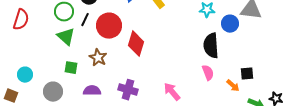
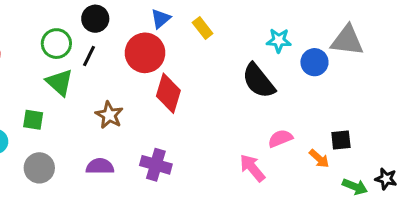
red circle: (109, 26) -> (145, 53), moved
black semicircle: (211, 46) -> (259, 81), moved, turned -35
green square: (71, 68) -> (33, 120), moved
pink semicircle: (208, 73) -> (280, 138), turned -91
pink arrow: (172, 92) -> (252, 168), moved

